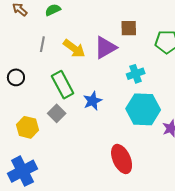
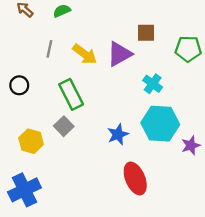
cyan cross: (136, 74) -> (153, 84), turned -36
blue star: (93, 101) -> (118, 134), moved

